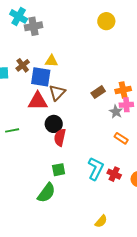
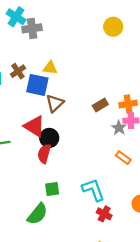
red triangle: (38, 101) -> (34, 126), moved, turned 30
red semicircle: (60, 137) -> (44, 154), moved
cyan L-shape: (96, 169) -> (93, 190), turned -50
red cross: (114, 174) -> (104, 214), moved

